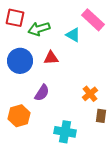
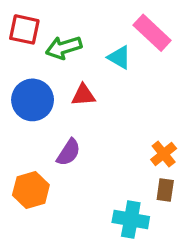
orange cross: (90, 94) -> (164, 154), moved
cyan cross: (65, 132) -> (131, 220), moved

